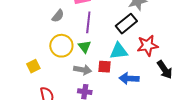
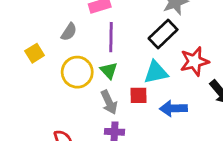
yellow square: (33, 66) -> (35, 53), moved
gray arrow: (83, 70) -> (109, 102), turned 60

